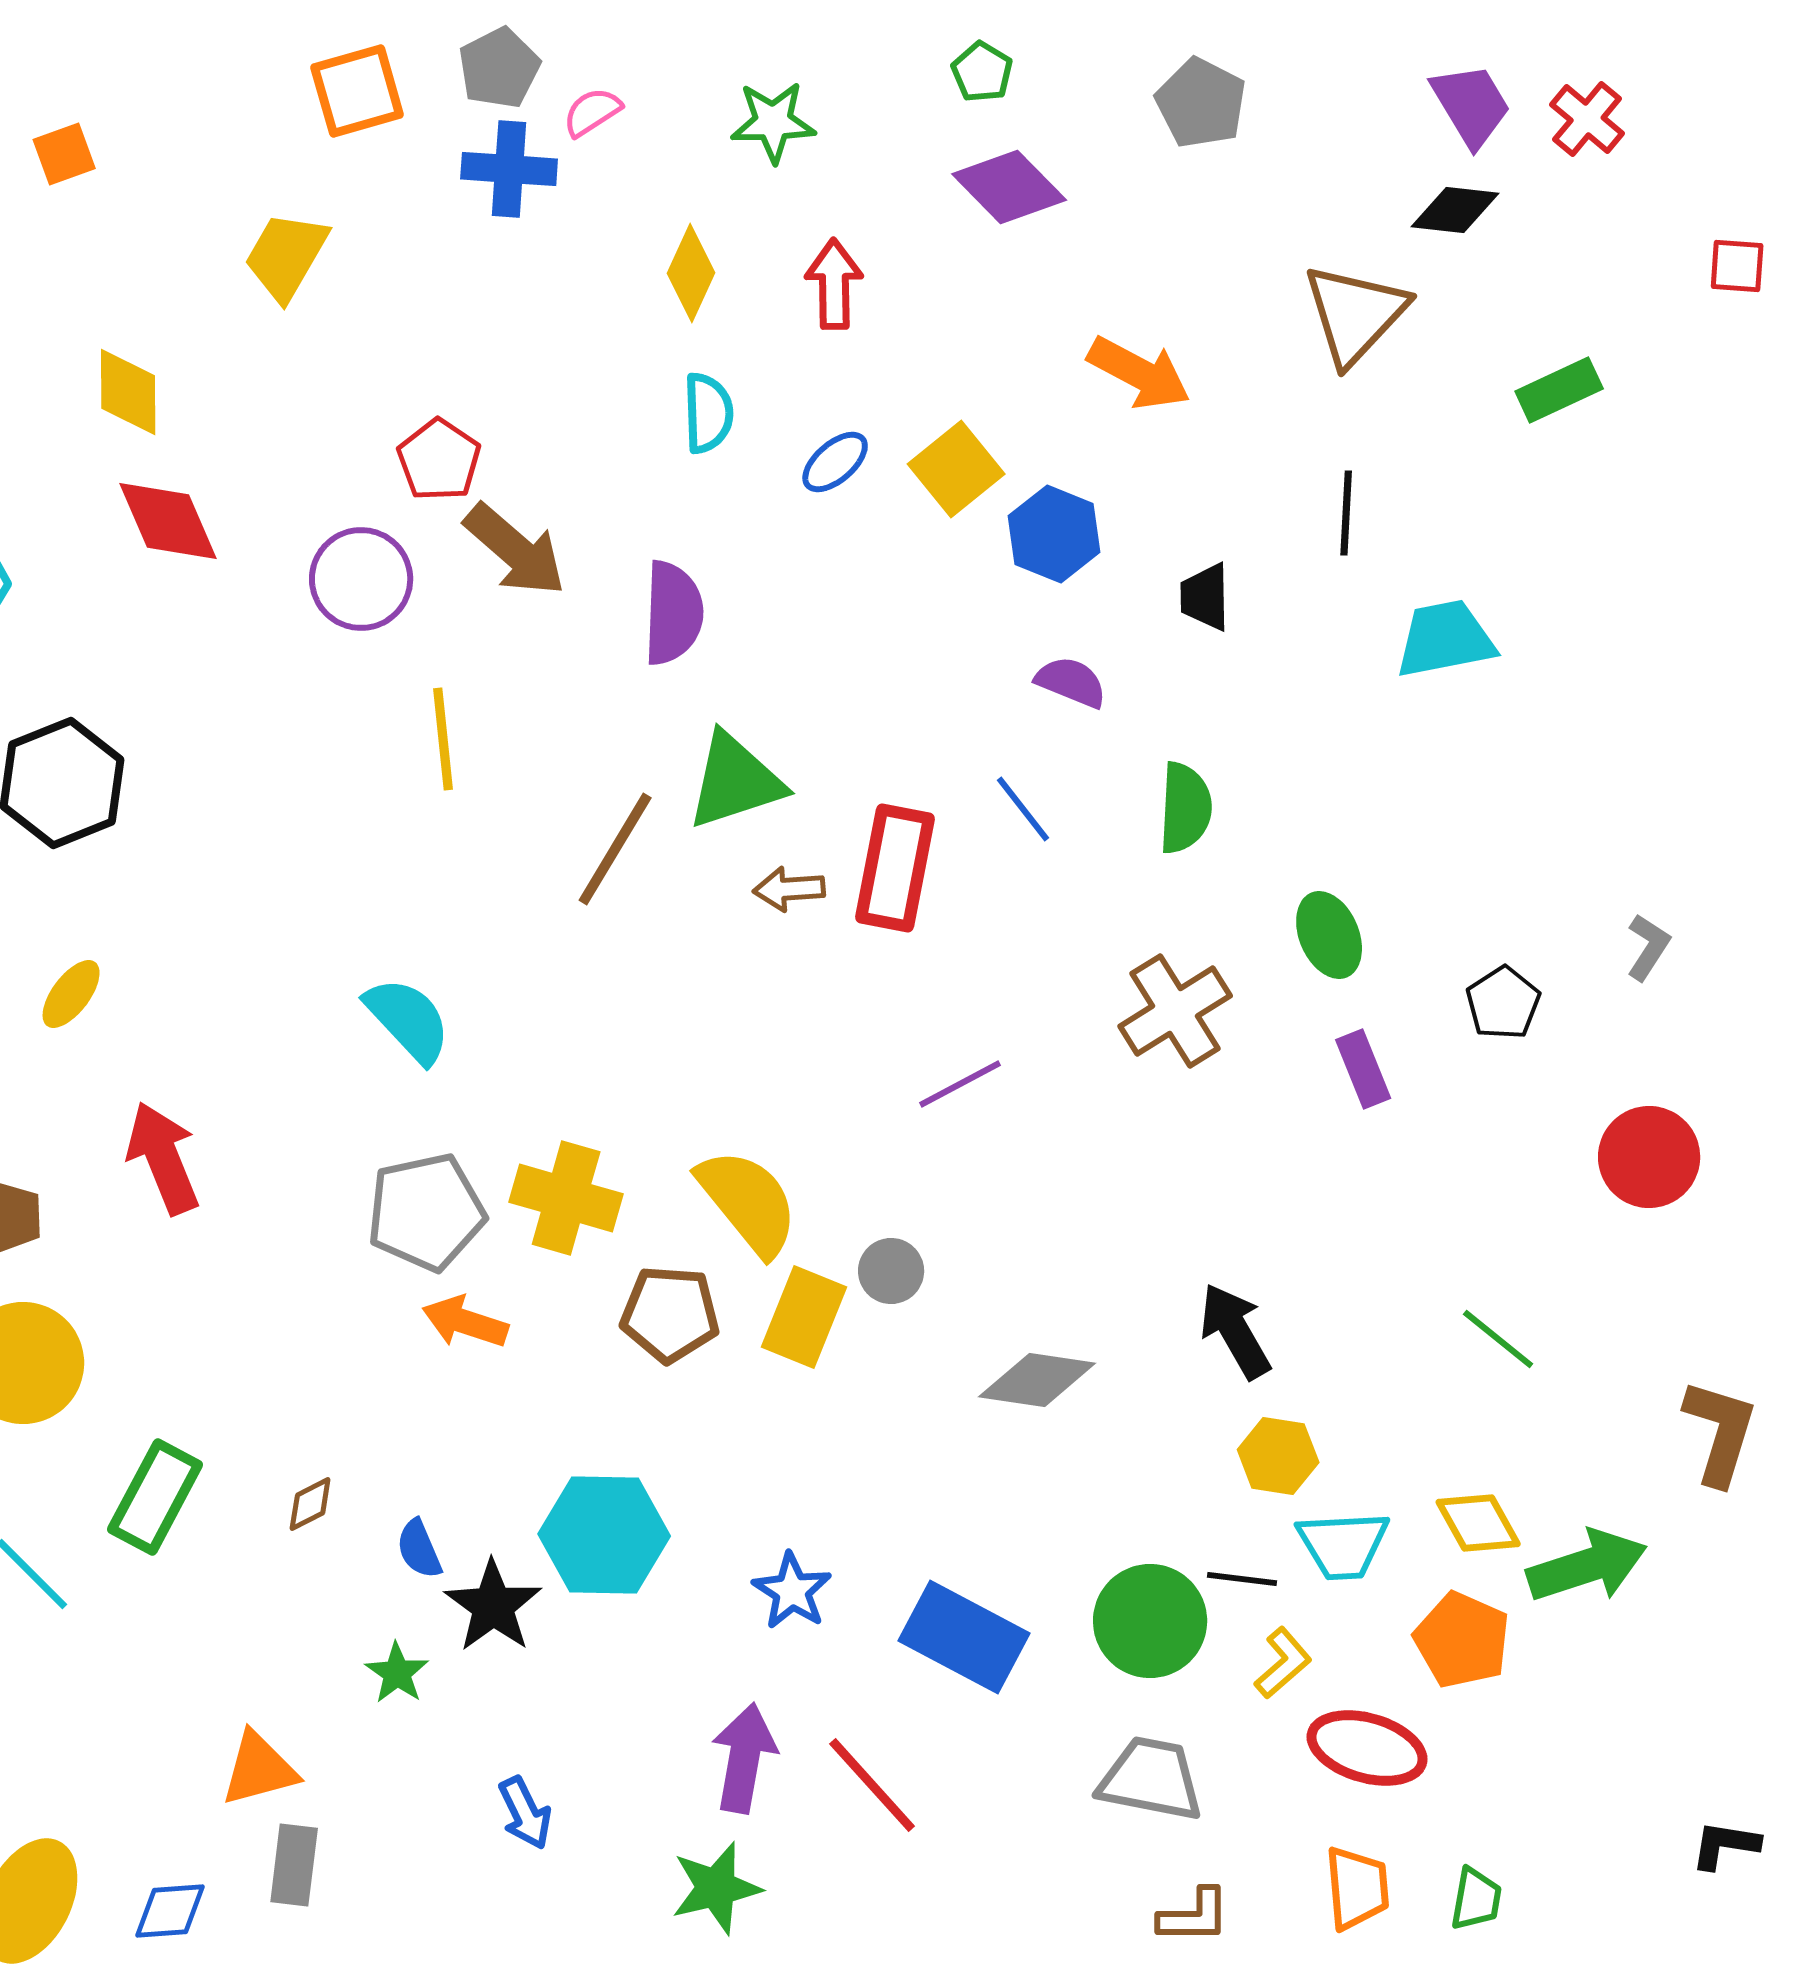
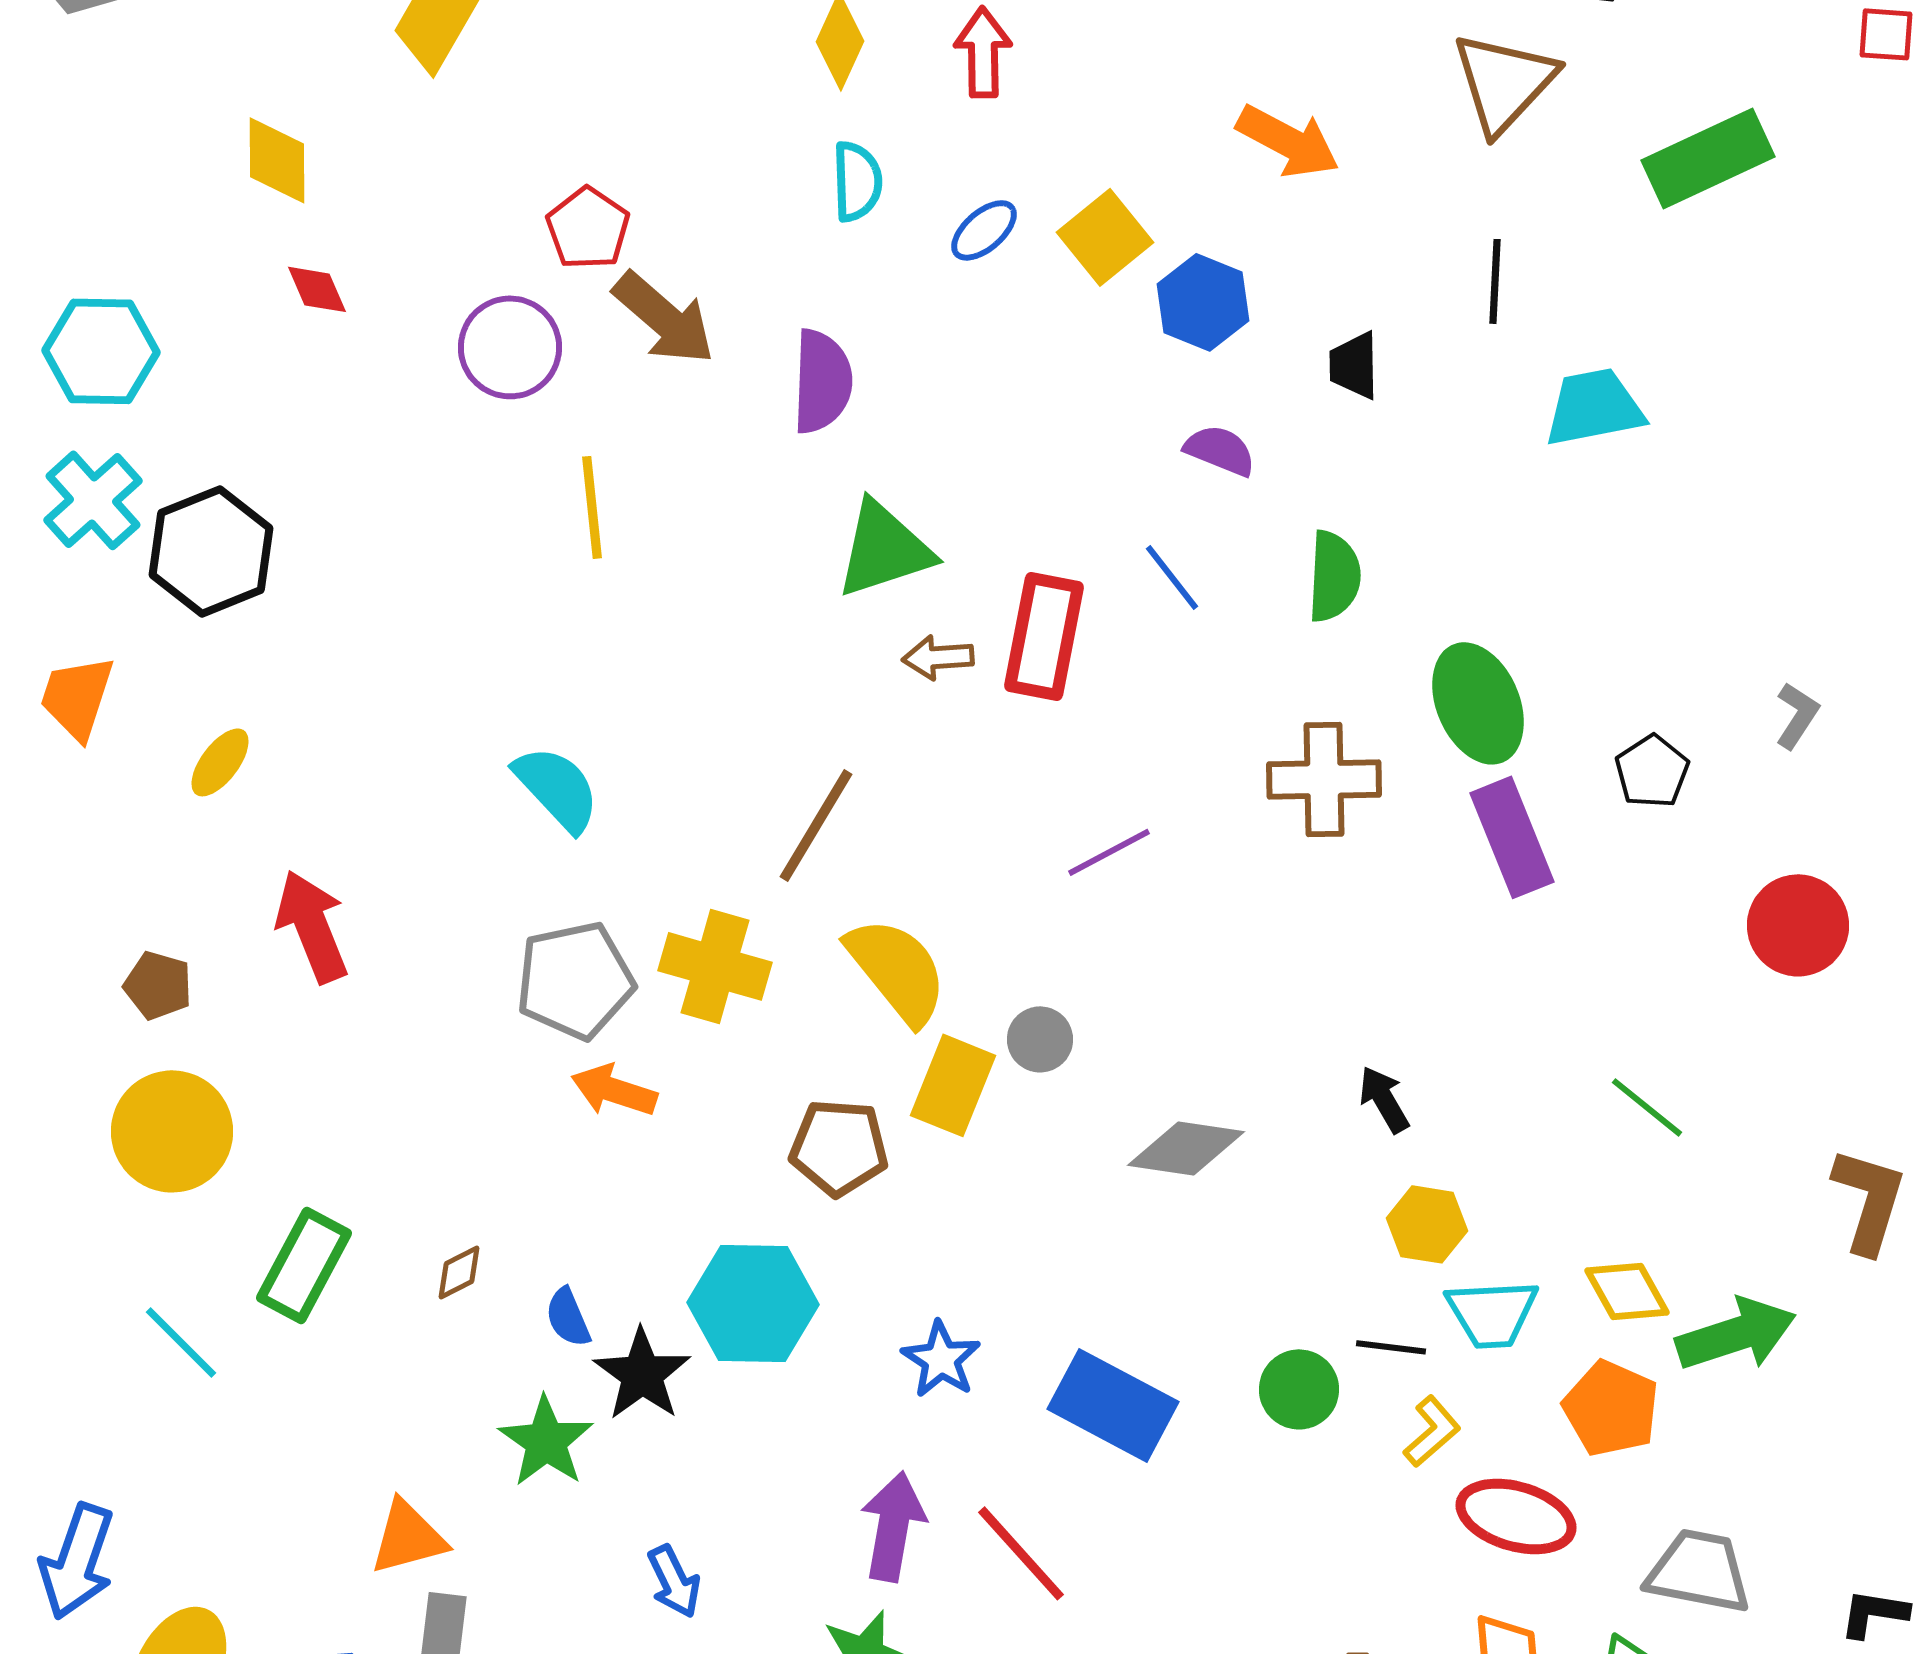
green rectangle: (1559, 390) -> (1708, 158), size x1.5
red diamond: (168, 521) -> (317, 289), size x0.6
brown line: (615, 849) -> (816, 825), moved
green ellipse: (1329, 935) -> (1478, 703), size x1.4
brown cross: (1175, 1011) -> (1324, 779), turned 31
purple rectangle: (1363, 1069) -> (1512, 837), size x1.5
brown pentagon: (670, 1314) -> (839, 1147), moved
black arrow: (1235, 1331) -> (1384, 1099), size x0.7
green circle: (1150, 1621) -> (1299, 1389), size x0.7
green star: (397, 1673) -> (546, 1441), size x1.5
gray trapezoid: (1151, 1779) -> (1699, 1571), moved

